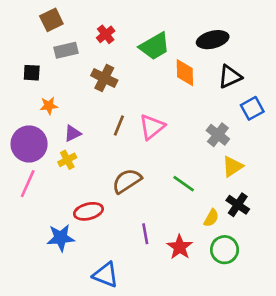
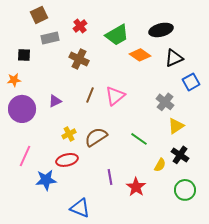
orange diamond: (185, 73) -> (140, 55), turned -55
orange star: (49, 106) -> (14, 80), moved
yellow cross: (67, 160) -> (69, 134), moved
pink line: (28, 184) -> (25, 156), moved
green circle: (225, 250) -> (185, 190), moved

